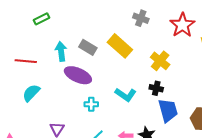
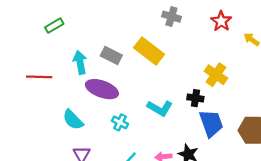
red star: (182, 25) -> (221, 21), size x0.7
yellow cross: (160, 61) -> (216, 75), moved
cyan semicircle: (31, 93) -> (73, 120), moved, turned -84
cyan cross: (91, 104) -> (120, 122), turned 32

